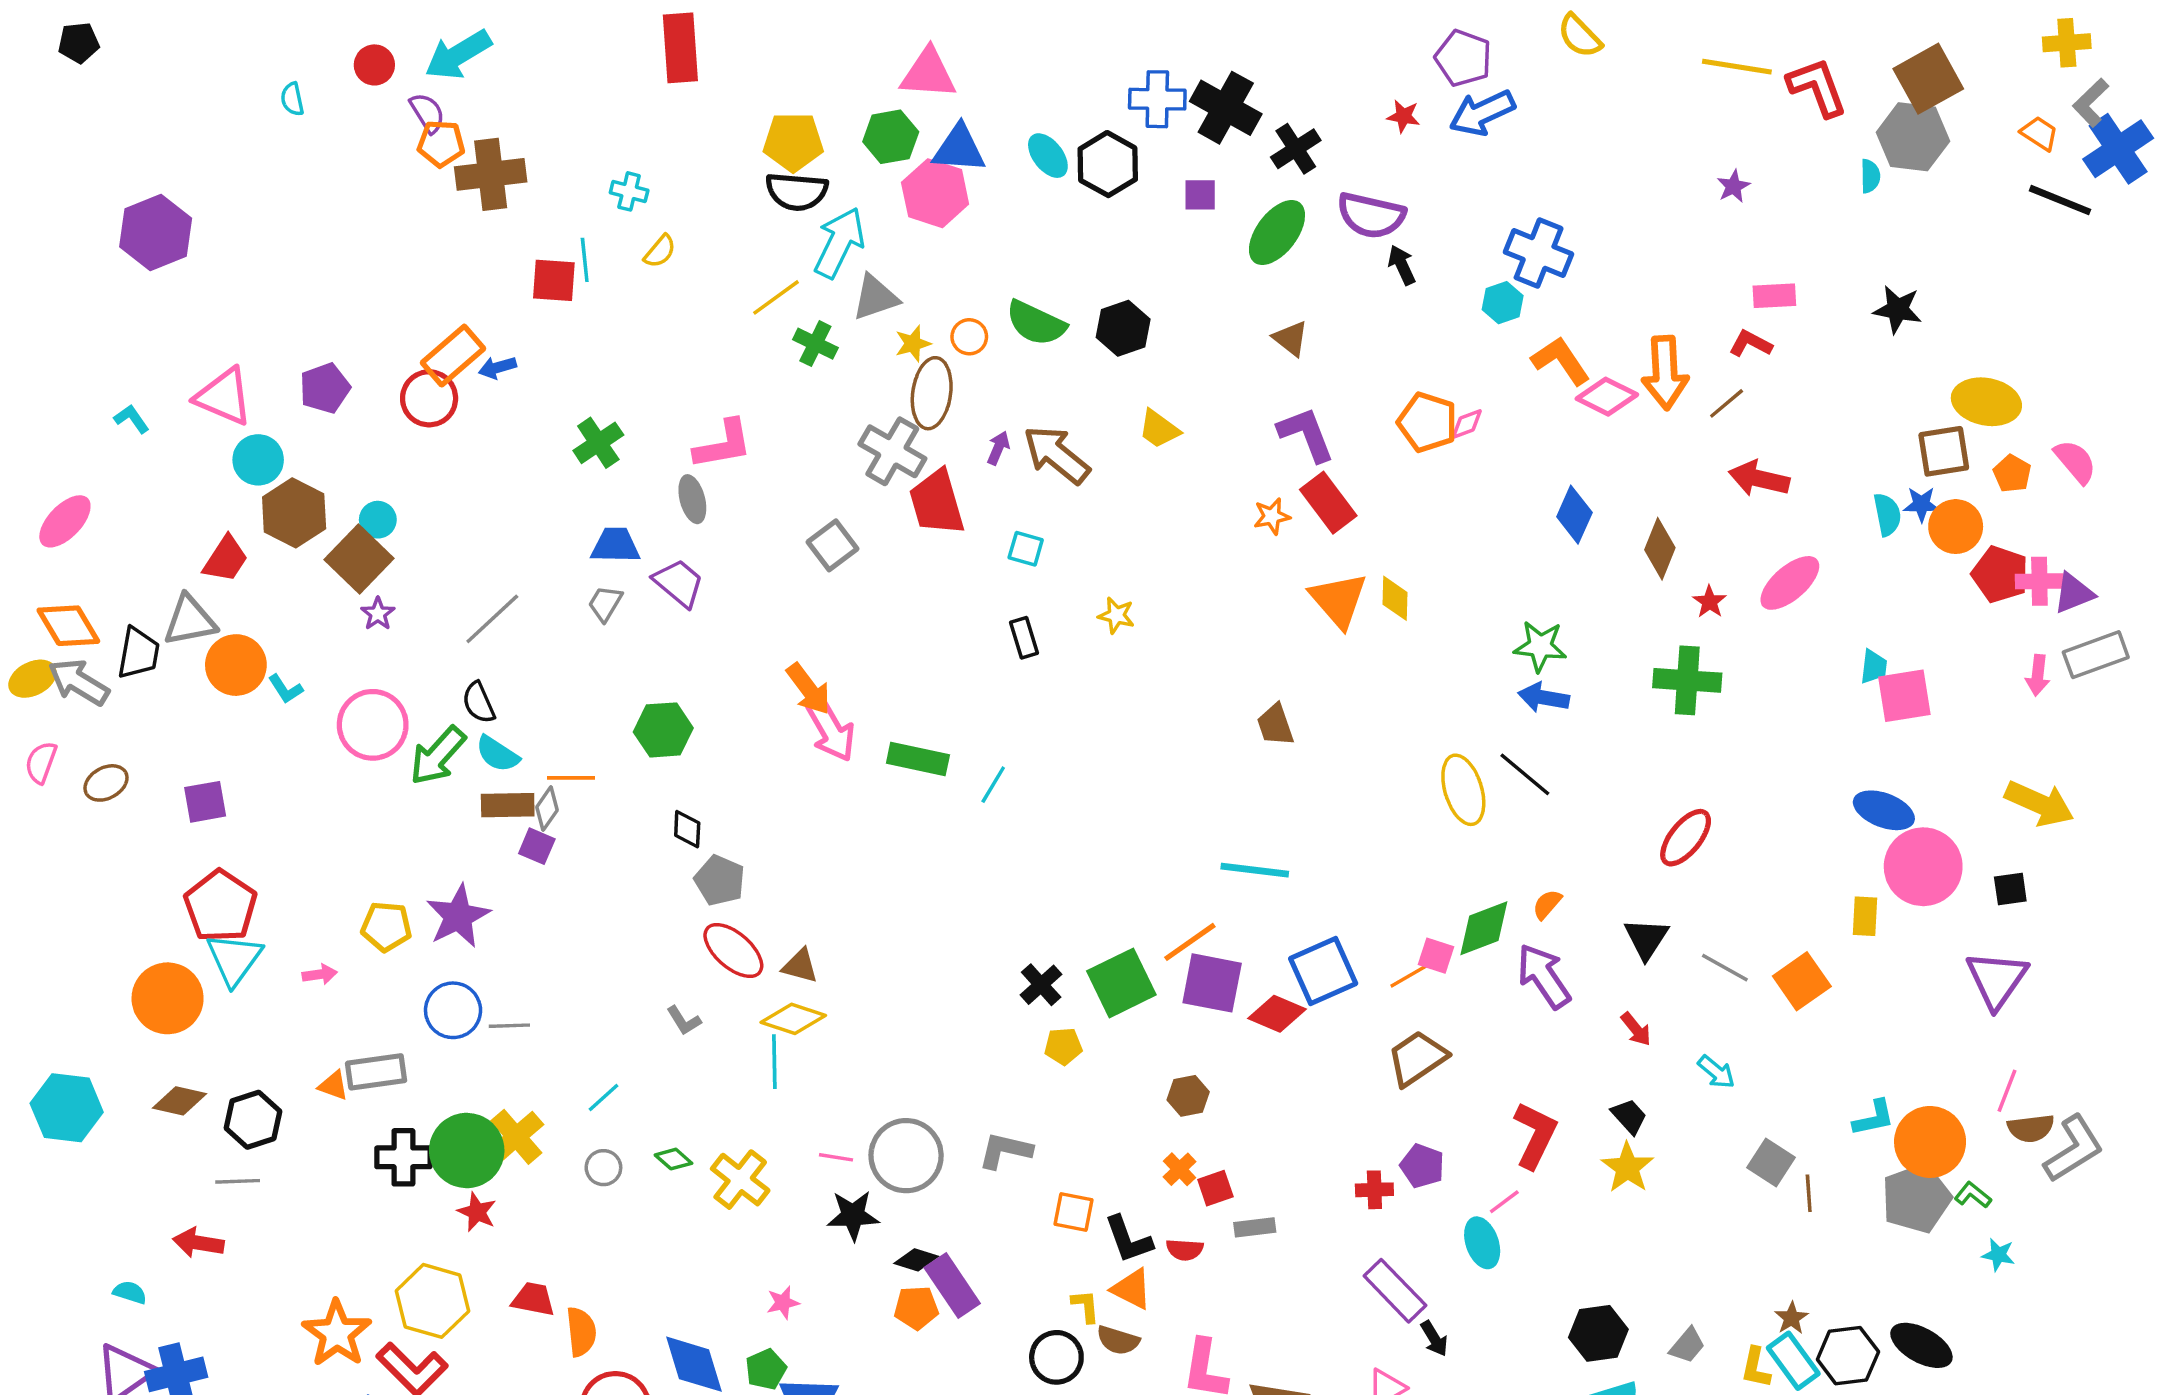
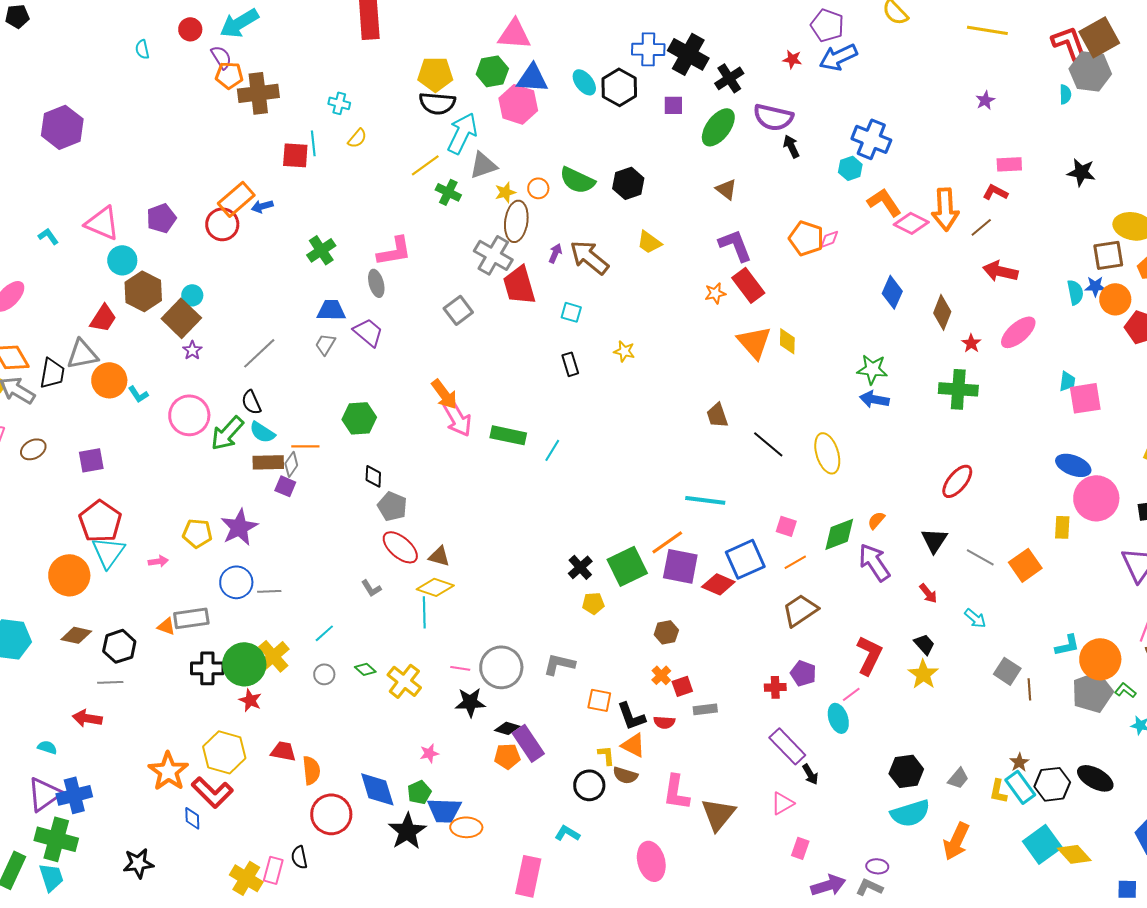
red L-shape: (1817, 87) -> (1069, 43), moved
black line: (1525, 774) -> (768, 444), moved
pink square: (1436, 956) -> (786, 526), moved

